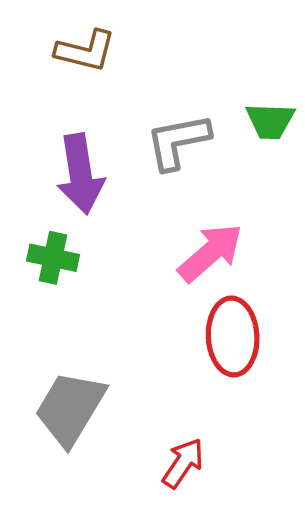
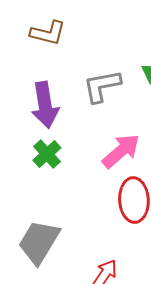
green cross: (53, 258) -> (47, 154), moved, turned 36

